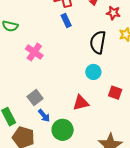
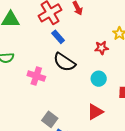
red star: (113, 13) -> (102, 48), moved
black semicircle: (98, 42) -> (64, 62), moved, turned -50

